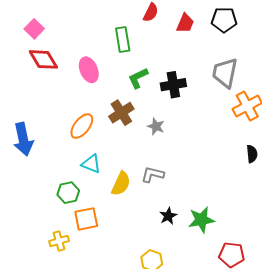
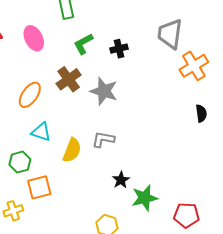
black cross: (173, 85) -> (119, 49), size x0.7
gray star: (156, 126) -> (104, 91), size x1.6
green star: (201, 220) -> (145, 198), moved

